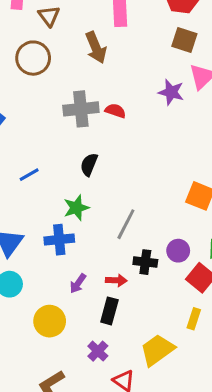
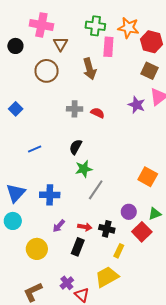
gray cross: (81, 109) -> (75, 109), size x0.7
green star: (76, 208) -> (84, 169), moved
black cross: (145, 262) -> (107, 229), moved
yellow rectangle: (194, 319) -> (119, 251), moved
purple cross: (98, 351) -> (67, 283), moved

